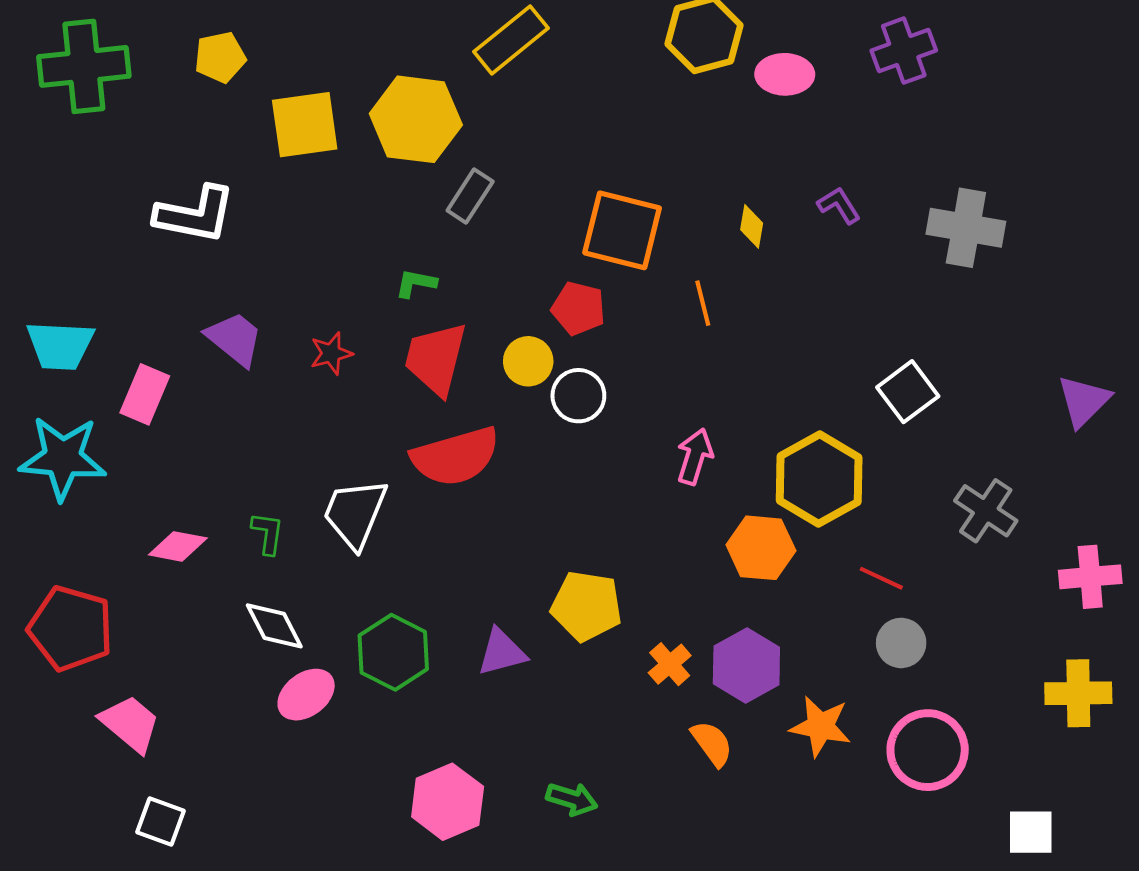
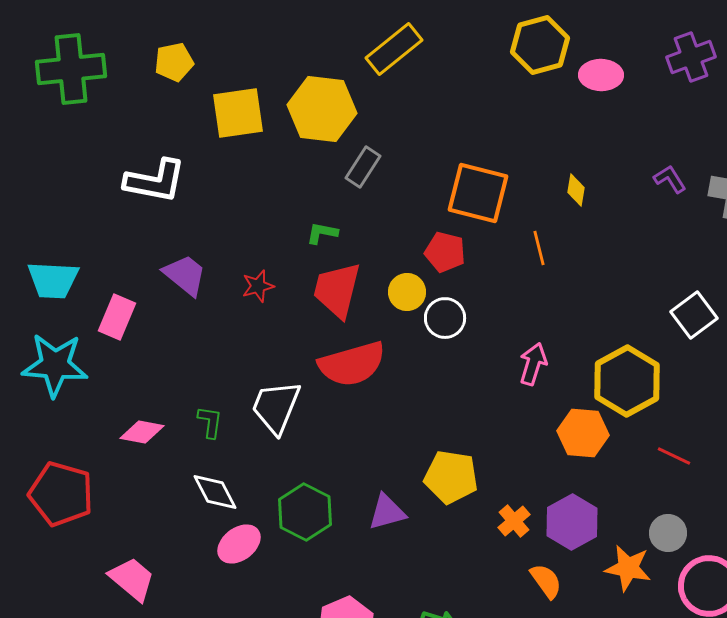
purple L-shape: (839, 205) -> (670, 179), moved
gray circle: (901, 643) -> (668, 533), moved
pink trapezoid: (130, 724) -> (132, 579), moved

